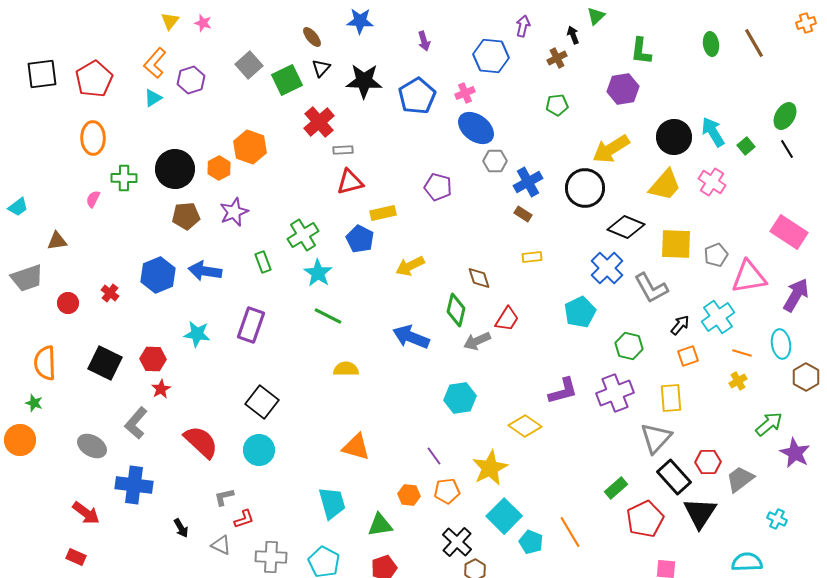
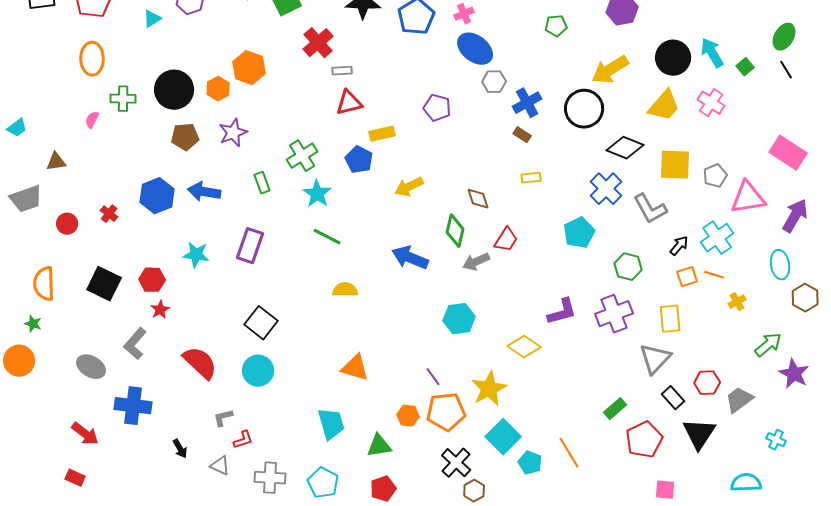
orange line: (742, 353) -> (714, 275), moved
black rectangle: (674, 477) -> (673, 398), size x0.7
orange pentagon: (447, 491) -> (446, 412), size x1.5

